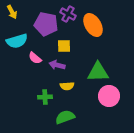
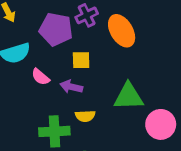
purple cross: (68, 14) -> (87, 15), turned 35
pink circle: (109, 96) -> (161, 124), moved
green cross: (45, 97) -> (54, 131), size x1.5

